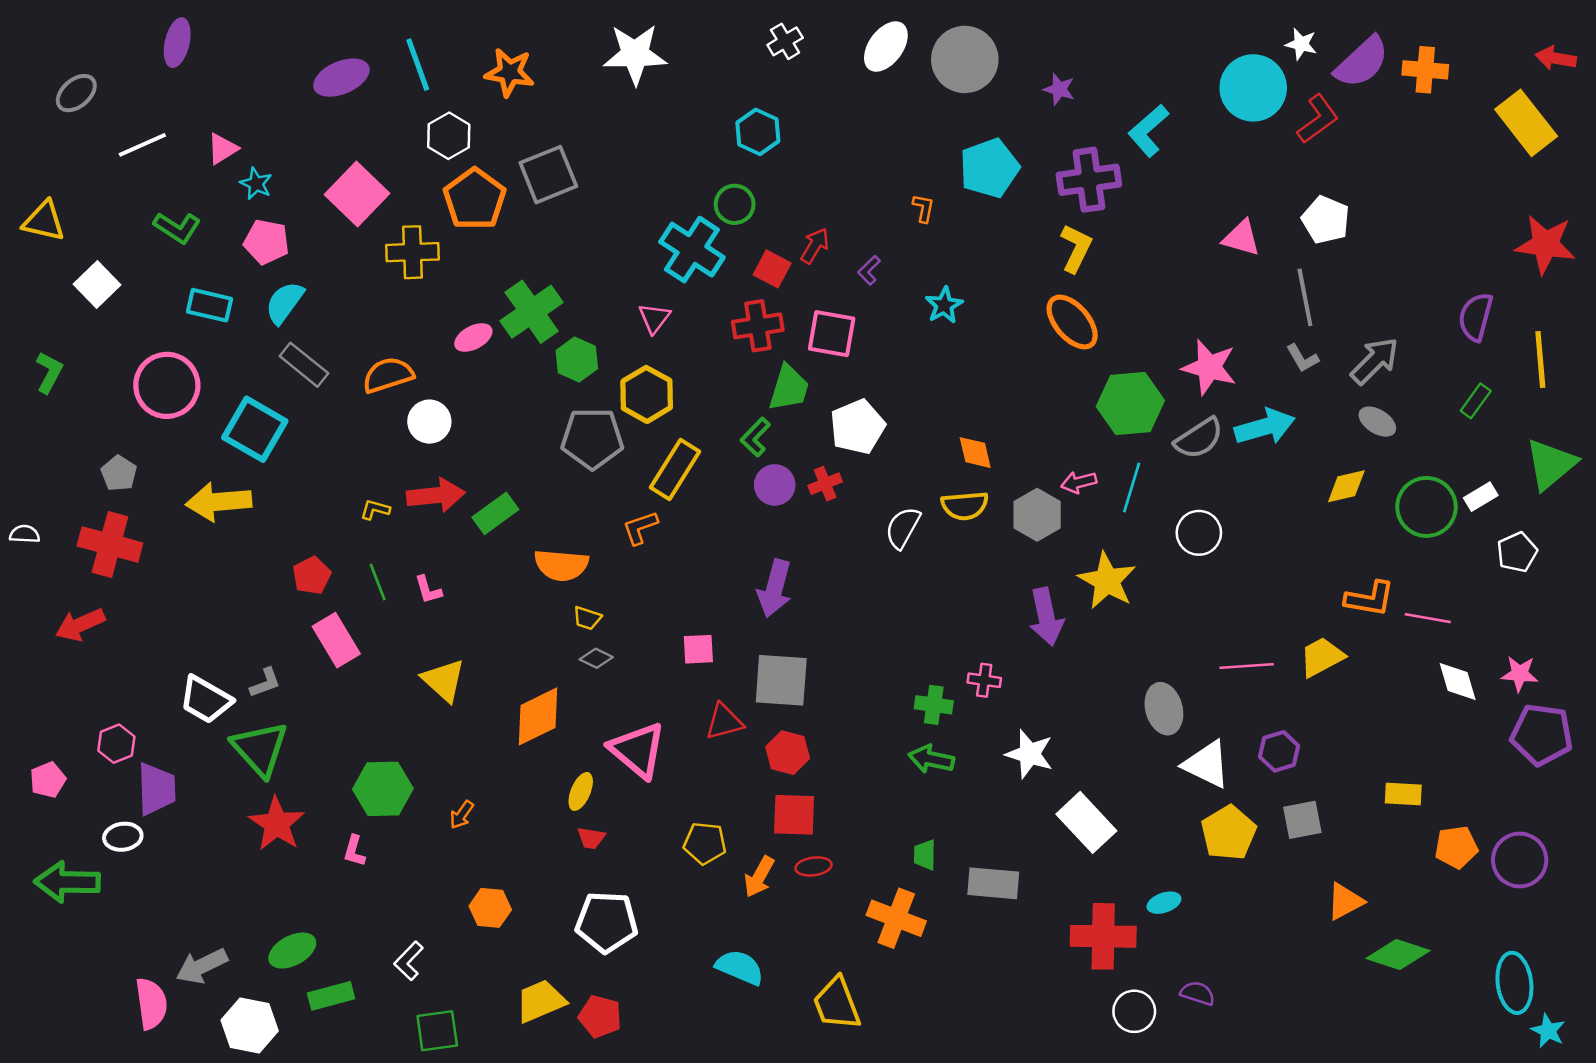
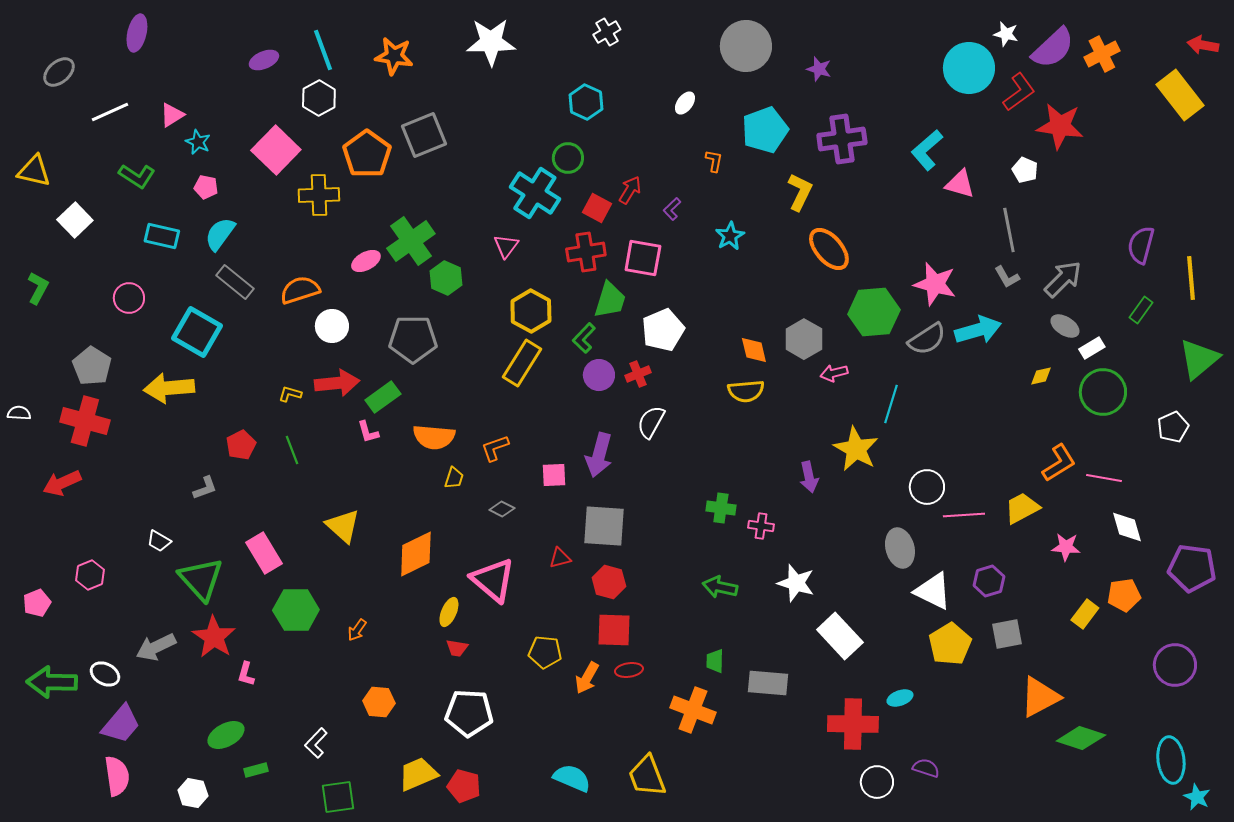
white ellipse: (886, 47) -> (685, 103), moved, size x0.6
orange cross: (1425, 70) -> (1102, 54), turned -32
purple ellipse: (341, 78) -> (264, 60), size x0.7
cyan L-shape: (1148, 131) -> (927, 150), moved
white hexagon: (449, 136) -> (319, 98), moved
white pentagon: (1326, 220) -> (1025, 170), size x0.7
pink pentagon: (266, 242) -> (206, 187), size x0.7
red star: (1545, 244) -> (1060, 126), moved
yellow L-shape: (1076, 248) -> (800, 192), moved
pink circle: (167, 385) -> (129, 298), size x0.6
yellow hexagon: (647, 394) -> (531, 311), moved
gray pentagon: (592, 438) -> (413, 339), moved
gray pentagon: (119, 473) -> (92, 366), size x1.4
yellow diamond: (1346, 486) -> (1041, 376), size x0.7
cyan line: (1132, 488) -> (891, 404), moved
white rectangle: (1481, 497) -> (1092, 348), moved
gray hexagon: (1037, 515) -> (804, 339), moved
orange L-shape: (640, 528) -> (495, 448), moved
white semicircle: (903, 528) -> (651, 422), moved
white circle: (1199, 533) -> (927, 487), moved
pink L-shape: (428, 590) -> (368, 432), moved
orange L-shape: (1370, 599) -> (1059, 463), turned -42
purple arrow: (1046, 617) -> (809, 477), size x0.7
yellow trapezoid: (587, 618) -> (454, 478), turned -90
pink rectangle: (336, 640) -> (264, 553), moved
pink square: (698, 649) -> (554, 475), moved
gray diamond: (596, 658) -> (502, 509), moved
pink star: (1520, 674) -> (1066, 547), moved
gray L-shape: (265, 683) -> (205, 488), moved
white trapezoid: (206, 700) -> (159, 541), size x0.6
green cross: (934, 705) -> (721, 508), moved
red triangle: (724, 722) -> (560, 558), size x0.7
purple trapezoid: (156, 789) -> (121, 724), moved, turned 42
yellow rectangle: (1403, 794) -> (1085, 614), turned -56
white ellipse: (123, 837) -> (105, 674), moved, turned 36
orange pentagon: (1456, 847) -> (1124, 595), moved
pink L-shape: (354, 851) -> (246, 674), moved
orange triangle: (1345, 901) -> (1040, 697), size x1.4
gray arrow: (202, 966) -> (156, 647), moved
cyan semicircle: (740, 967) -> (572, 778), moved
green rectangle: (331, 996) -> (256, 770), size x0.7
white hexagon: (250, 1026) -> (193, 793), size x0.7

